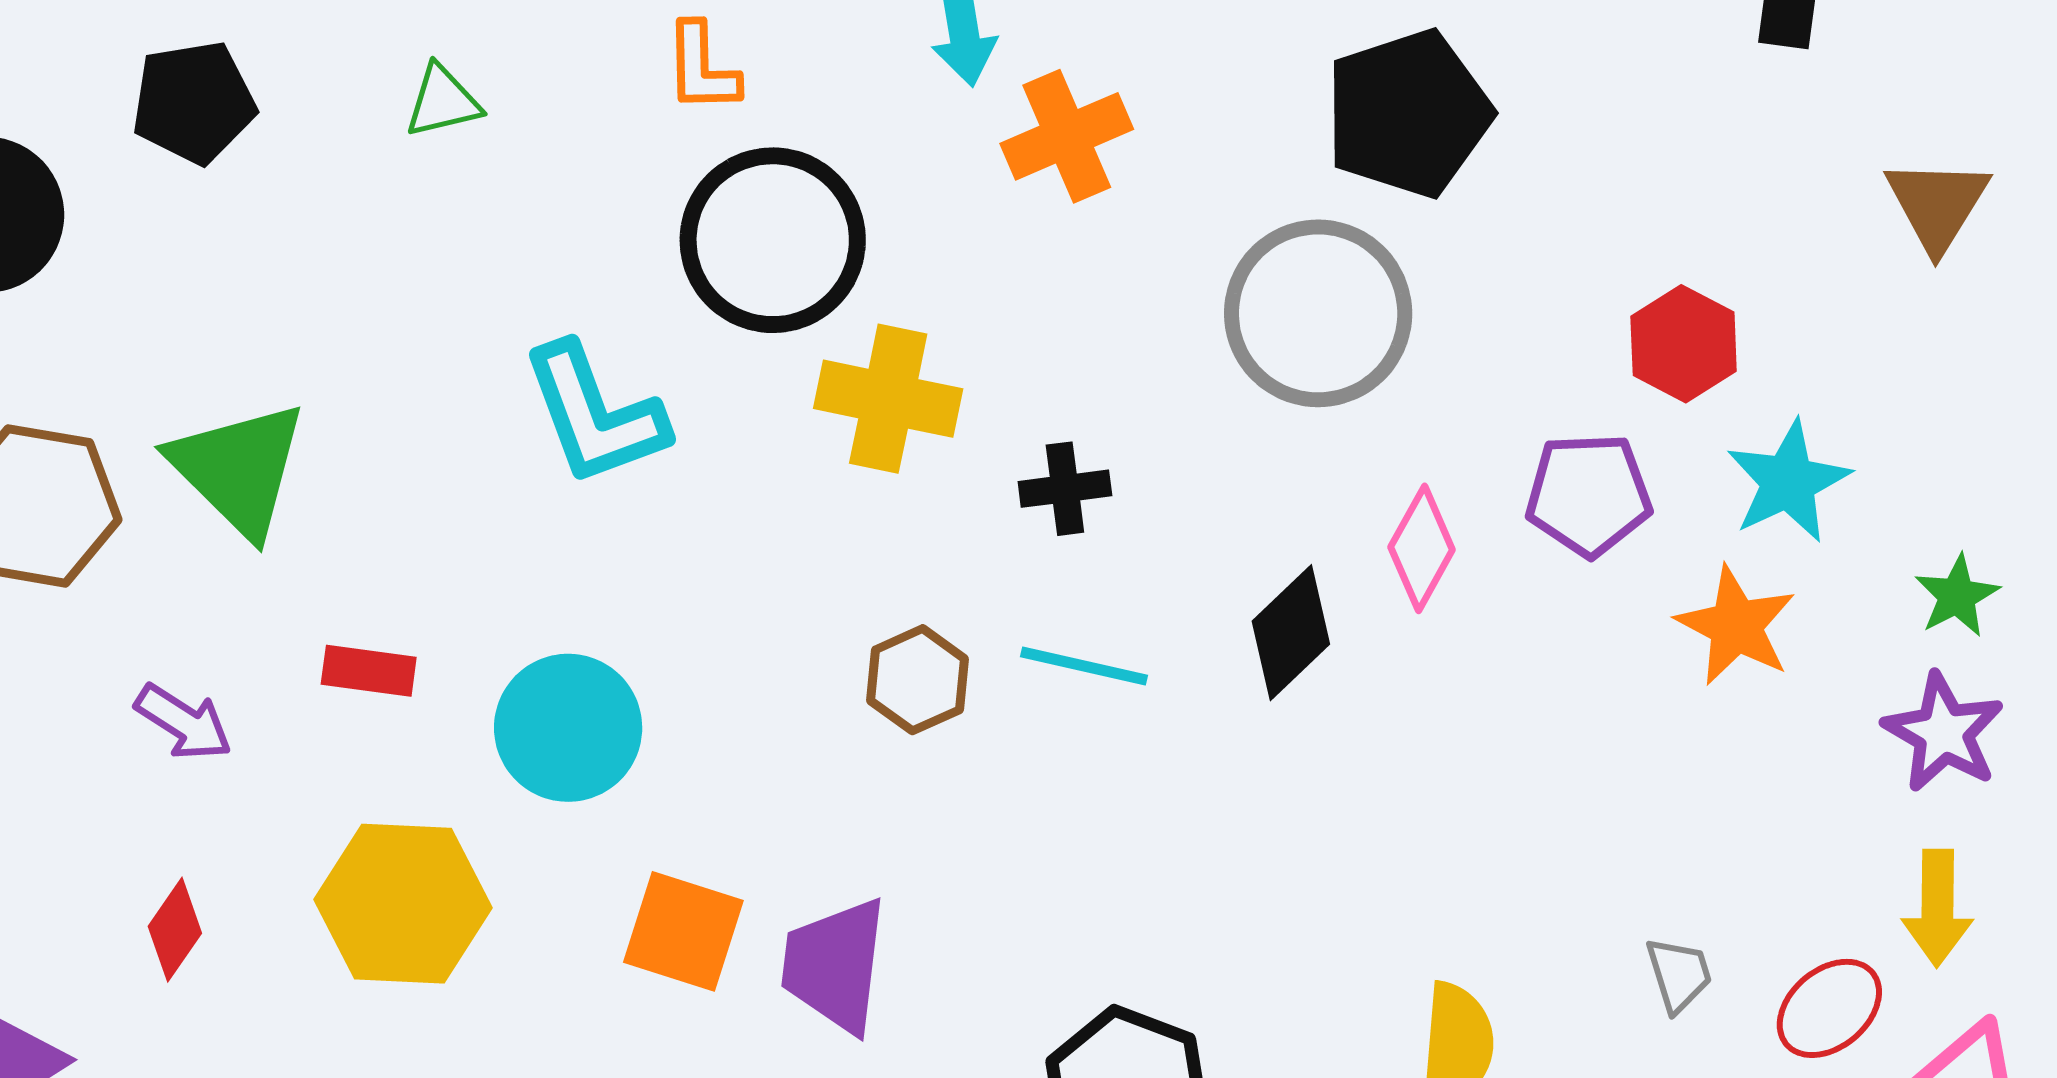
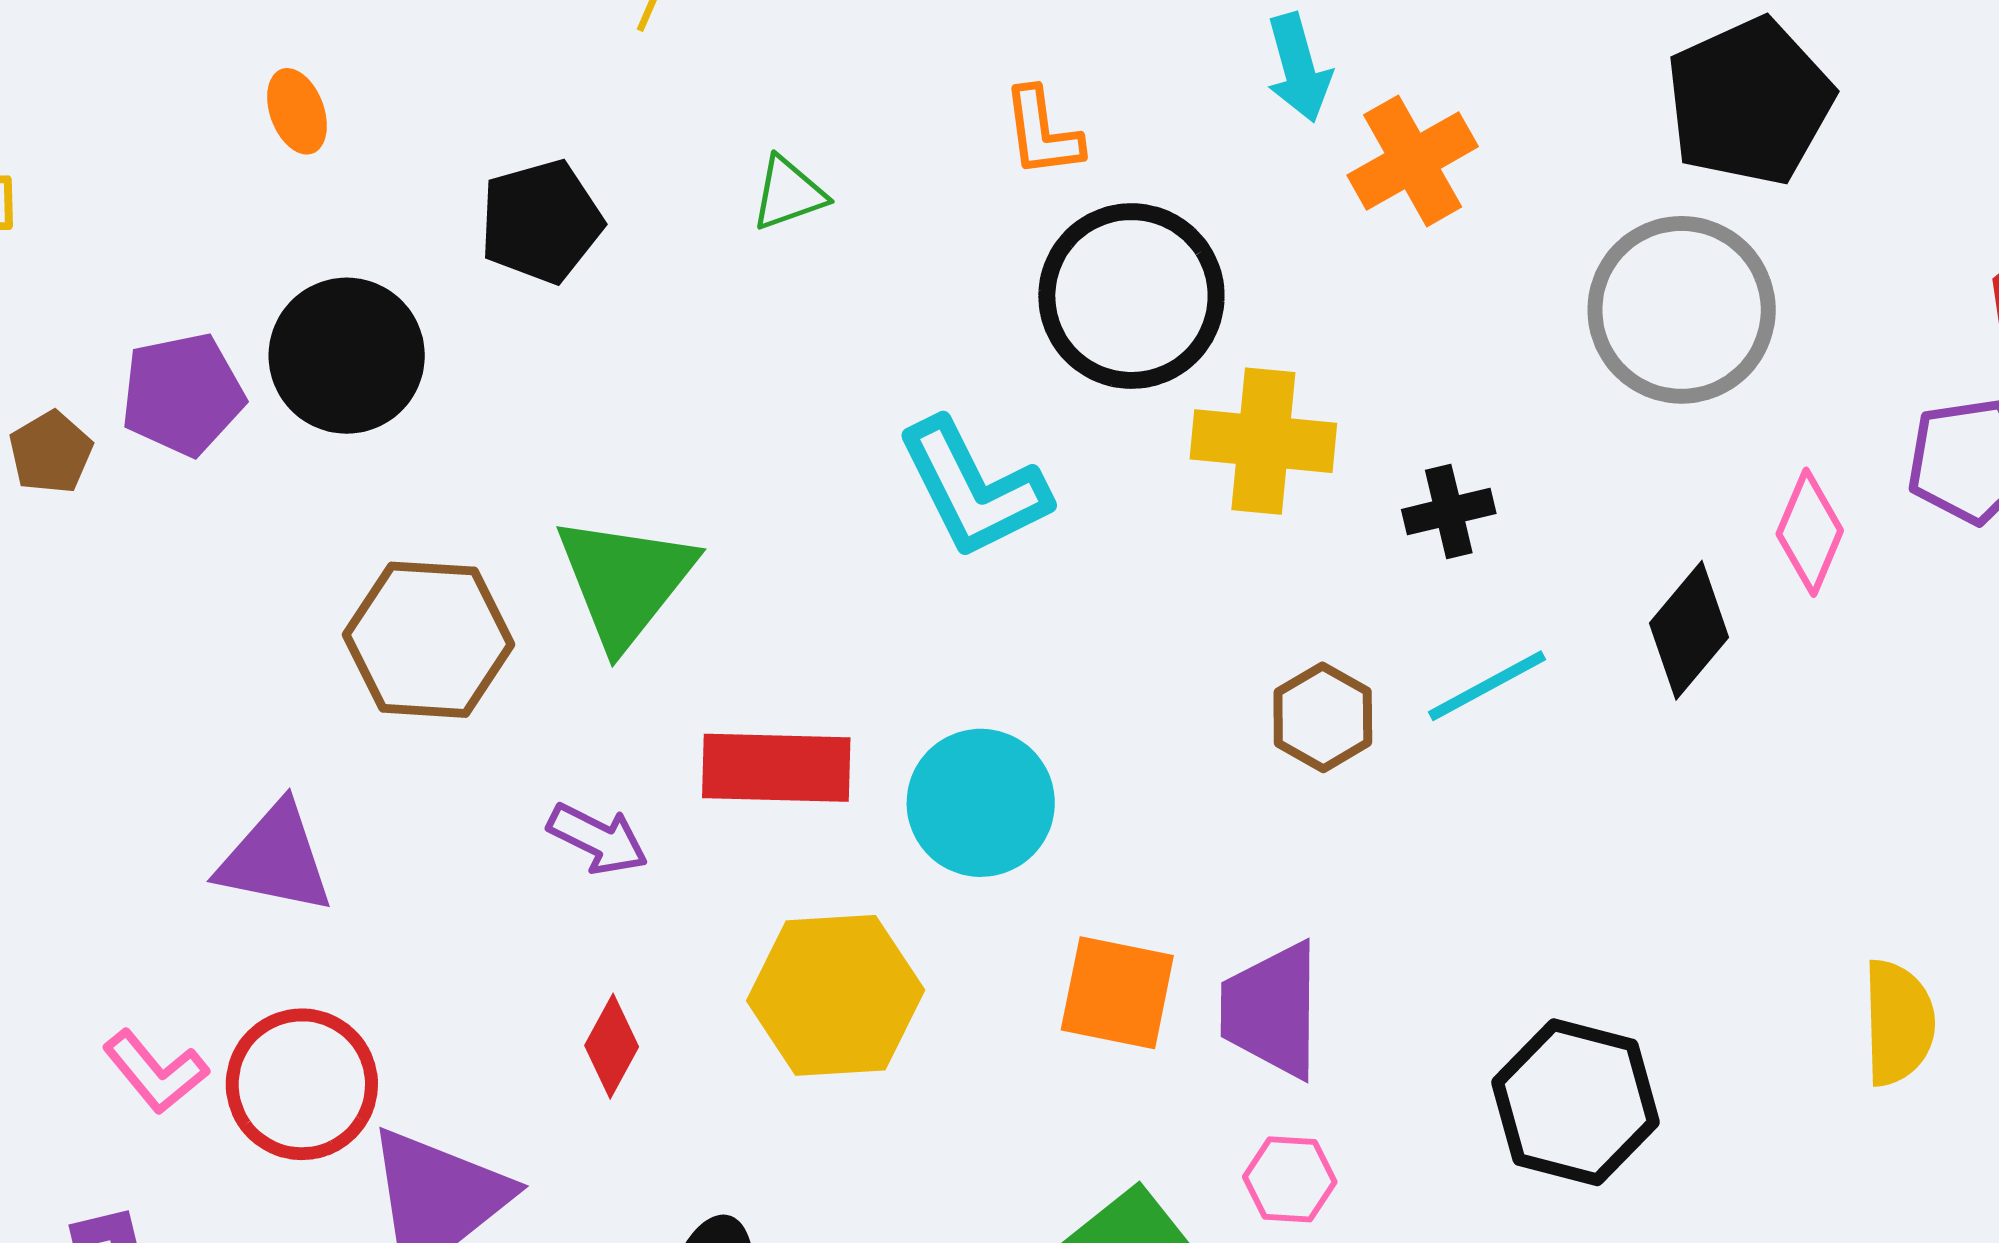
green triangle: (238, 469) -> (625, 581), turned 30
cyan line: (1084, 666) -> (1487, 686), turned -35
red rectangle: (369, 671) -> (776, 768), size x1.6

